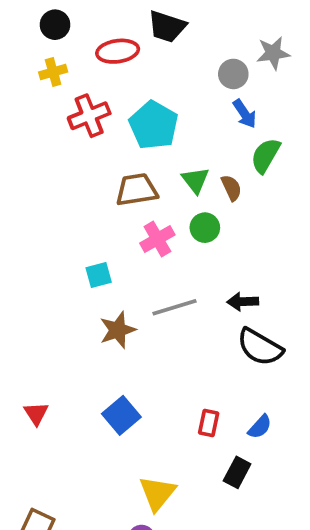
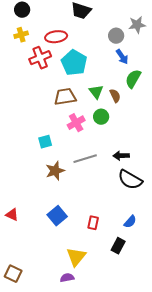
red ellipse: (118, 51) -> (56, 37), moved
red triangle: (36, 414) -> (12, 215), turned -32
red rectangle: (209, 423) -> (93, 223), moved

